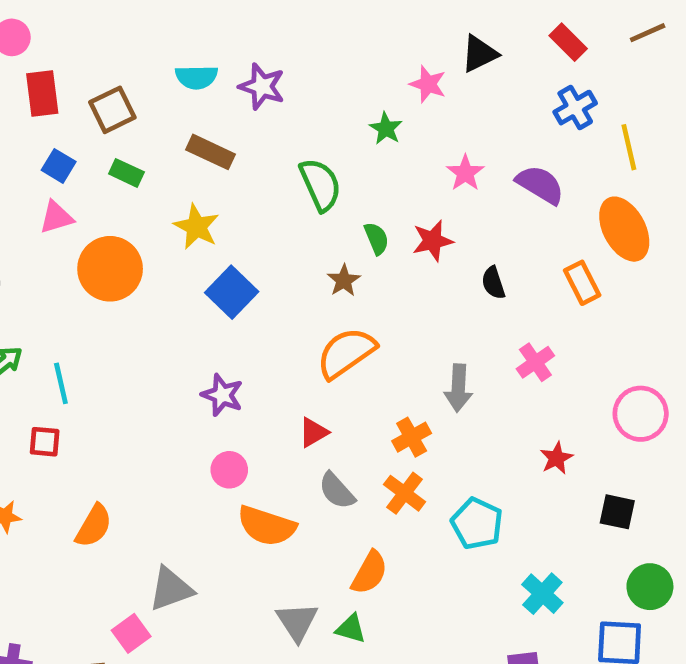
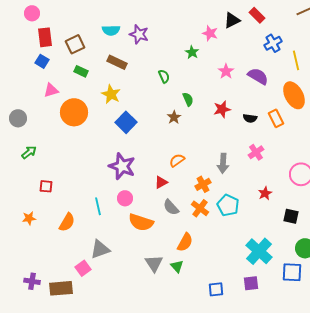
red rectangle: (568, 42) -> (257, 15), moved
blue square: (59, 166) -> (42, 61), moved
green semicircle: (320, 185) -> (164, 76), size x0.6
red star: (433, 241) -> (222, 109), moved
black semicircle: (493, 283) -> (250, 118), moved, turned -64
orange semicircle: (346, 353) -> (177, 160), moved, size x0.6
cyan line: (61, 383) -> (98, 206), moved
purple star: (222, 395) -> (122, 166), size x1.5
cyan pentagon: (477, 524) -> (228, 205), moved
cyan cross: (542, 594) -> (259, 251), size x1.5
green triangle: (351, 629) -> (177, 266), turned 32

